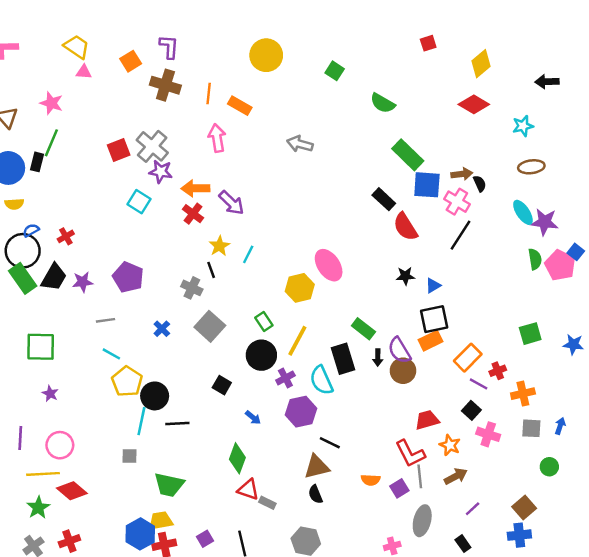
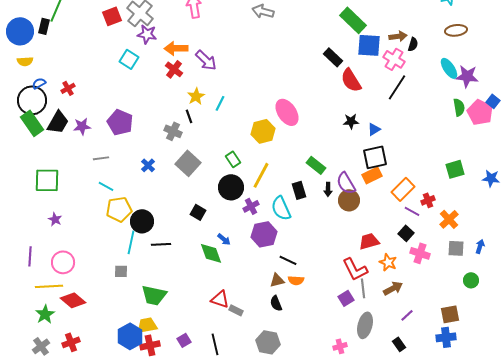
black semicircle: (480, 184) -> (413, 44), turned 40
black rectangle: (343, 359) -> (299, 190), size x0.7
yellow pentagon: (127, 382) -> (119, 209), turned 30
orange cross: (523, 394) -> (449, 219), turned -30
green diamond: (237, 458) -> (211, 253), moved, turned -40
brown triangle: (317, 467) -> (277, 280), size x0.7
orange semicircle: (371, 480) -> (296, 280), moved
brown square: (524, 508) -> (450, 314), turned 30

